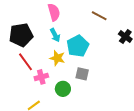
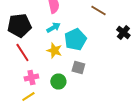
cyan arrow: (55, 35) -> (53, 28), turned -96
pink cross: (41, 77) -> (31, 78), moved

